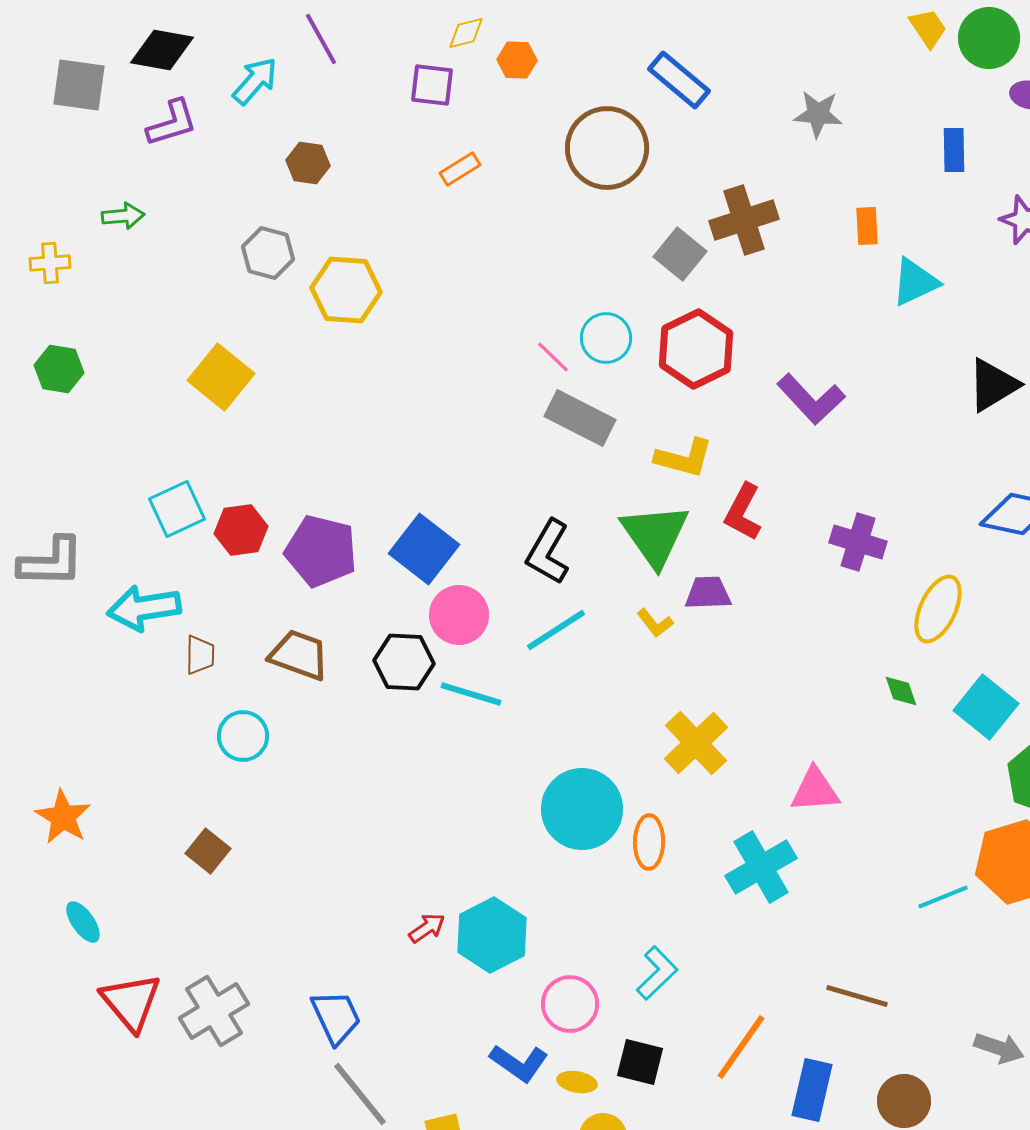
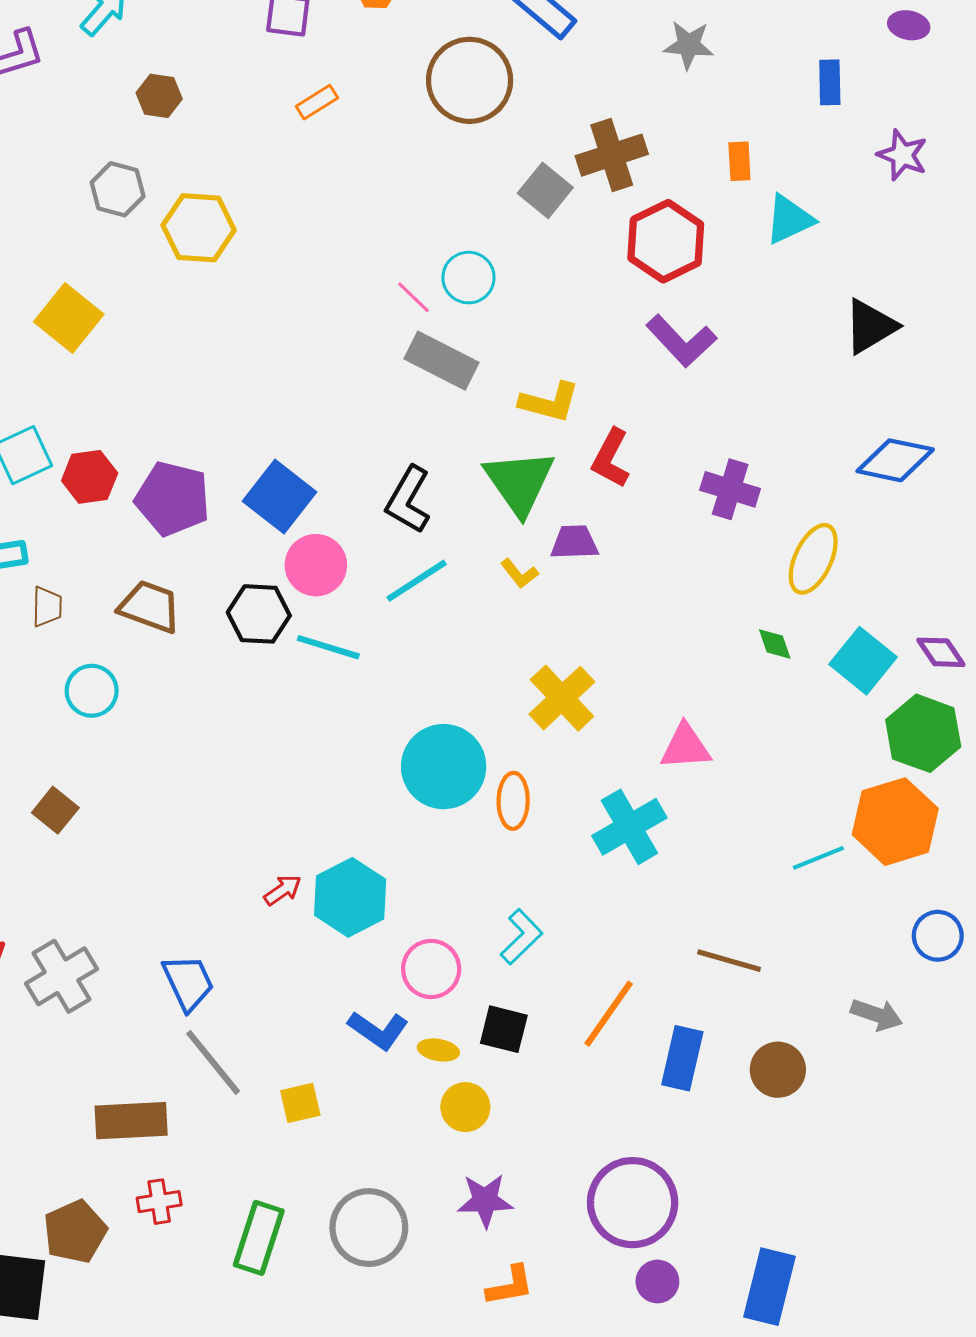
red hexagon: (696, 349) -> (666, 241), moved

